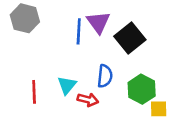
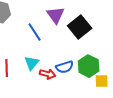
blue line: (79, 31) -> (35, 32), moved, turned -36
blue semicircle: (105, 76) -> (65, 67), moved, turned 66

